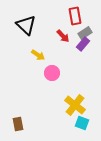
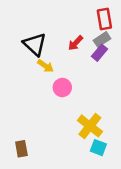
red rectangle: (75, 16) -> (104, 19), moved
black triangle: (26, 25) -> (35, 44), moved
red arrow: (63, 36) -> (76, 43), turned 88

